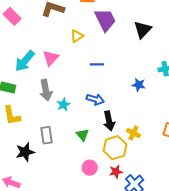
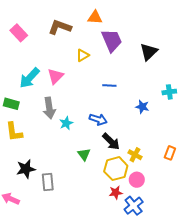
blue line: (97, 64) -> (109, 85), moved
black arrow: (109, 121) -> (111, 142), turned -36
gray rectangle: (46, 135) -> (48, 182), moved
pink circle: (90, 168) -> (137, 180), moved

